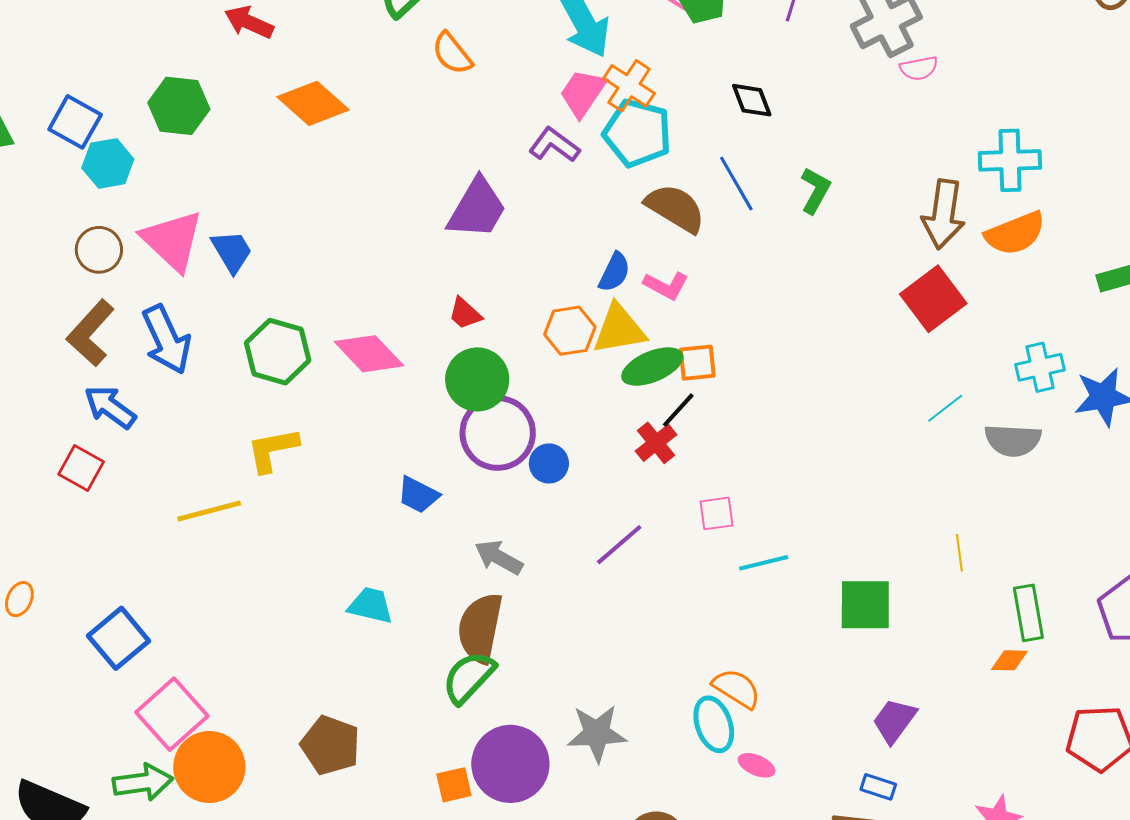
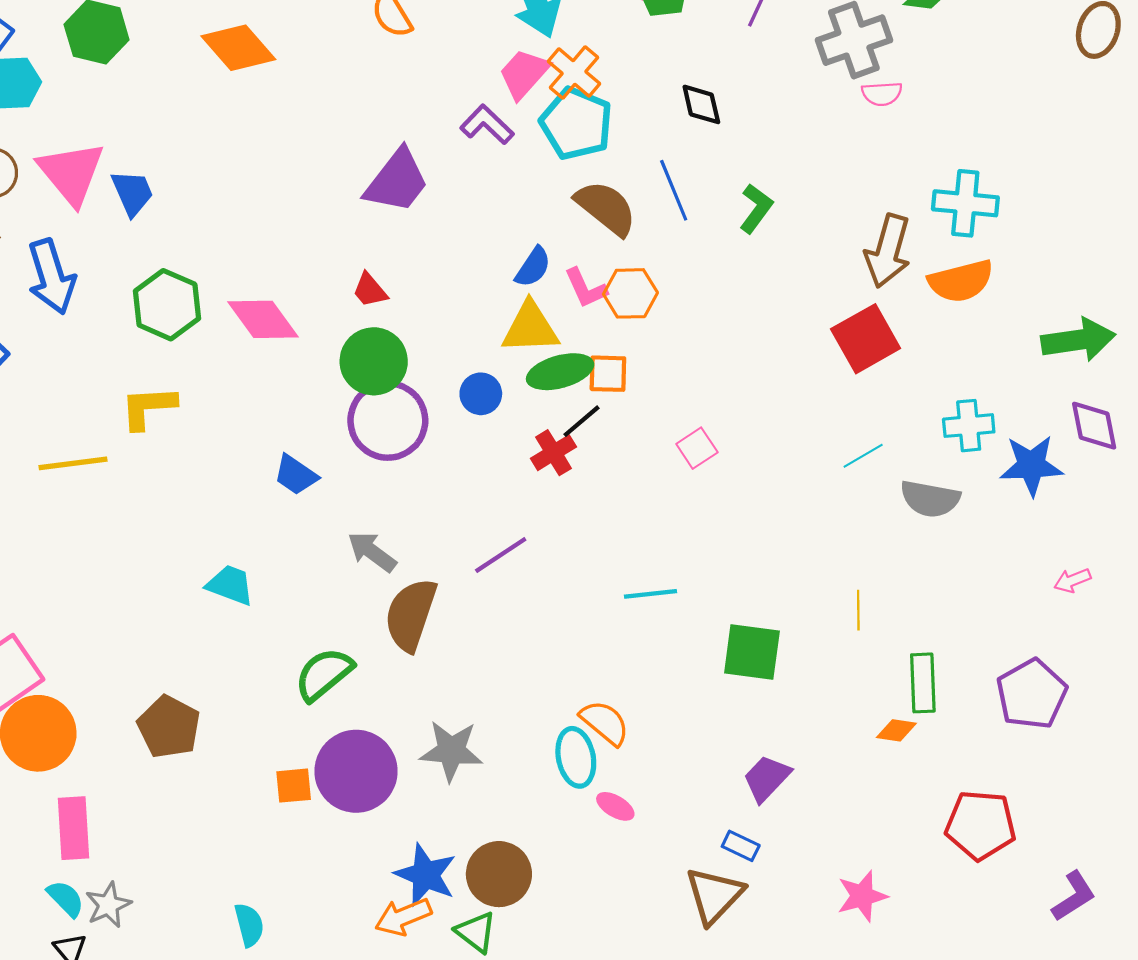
pink L-shape: (666, 285) -> (586, 288), turned 30
orange hexagon: (570, 331) -> (630, 293), moved
blue circle: (549, 463) -> (481, 394), moved
pink square: (717, 513) -> (697, 448), moved, turned -33
brown semicircle: (480, 628) -> (411, 615), moved

